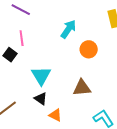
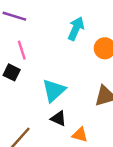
cyan triangle: (41, 76) -> (54, 90), turned 30

